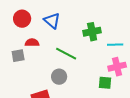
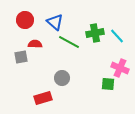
cyan line: (115, 45) -> (117, 36), moved, turned 49
green line: (66, 54) -> (69, 42), moved
pink cross: (117, 67) -> (120, 68), turned 36

